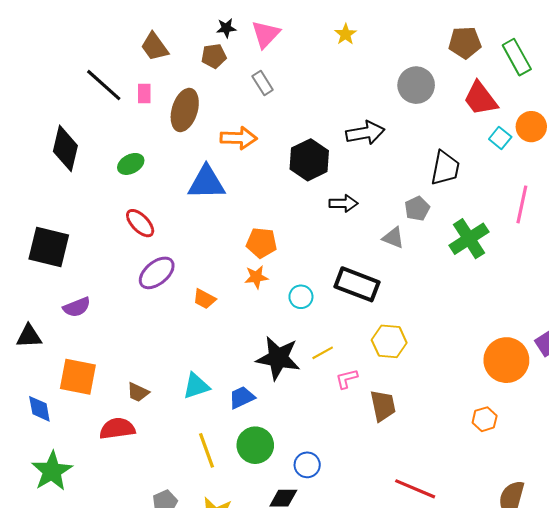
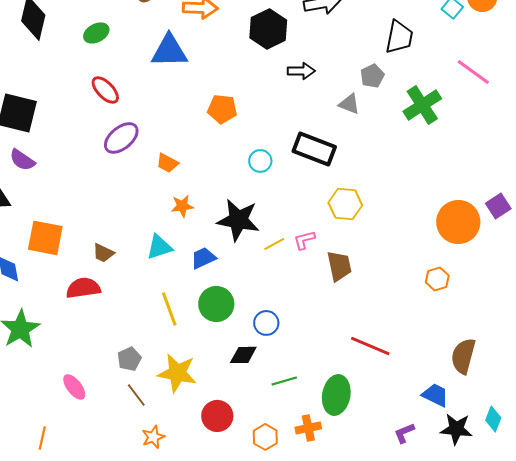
pink line: (522, 204) -> (473, 72), turned -66
orange star: (256, 277) -> (182, 206), moved
purple semicircle: (77, 307) -> (22, 160), moved, turned 56
yellow line: (323, 353) -> (274, 244), moved

